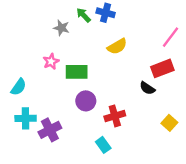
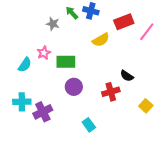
red rectangle: (162, 68) -> (124, 22), moved
cyan semicircle: (19, 87) -> (25, 65), moved
red cross: (115, 116) -> (111, 92), moved

